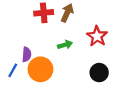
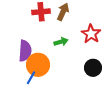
purple semicircle: (27, 54) -> (25, 51), size x1.5
blue line: (13, 70) -> (31, 78), moved

